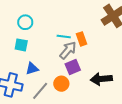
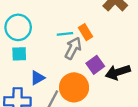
cyan circle: (25, 22) -> (18, 27), size x1.5
purple square: (73, 67) -> (95, 65), moved
orange circle: (61, 84) -> (74, 87), size x1.6

